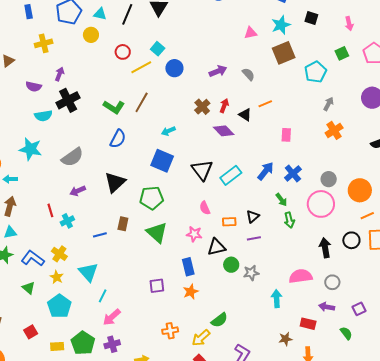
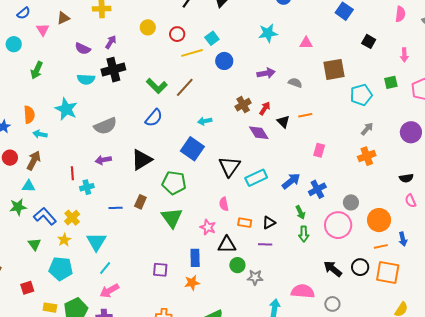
cyan star: (281, 25) -> (268, 33), moved
yellow circle: (91, 35) -> (148, 27), moved
gray semicircle: (248, 74) -> (295, 83), turned -40
black arrow: (325, 248) -> (333, 269), turned -54
cyan pentagon: (59, 306) -> (61, 269), turned 30

